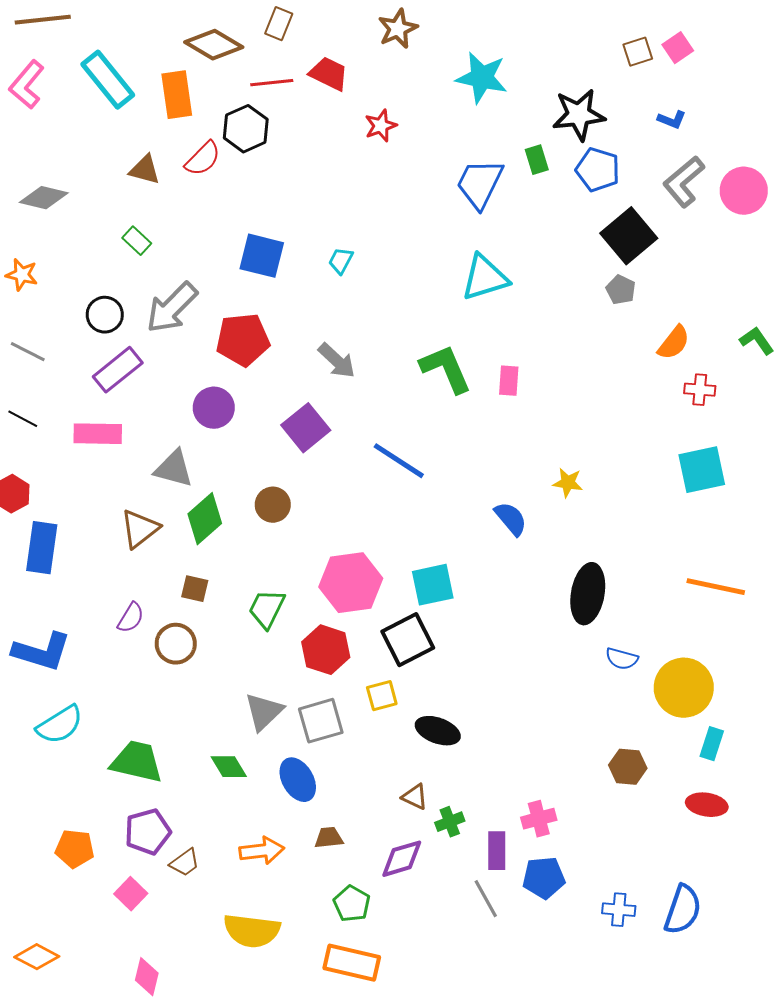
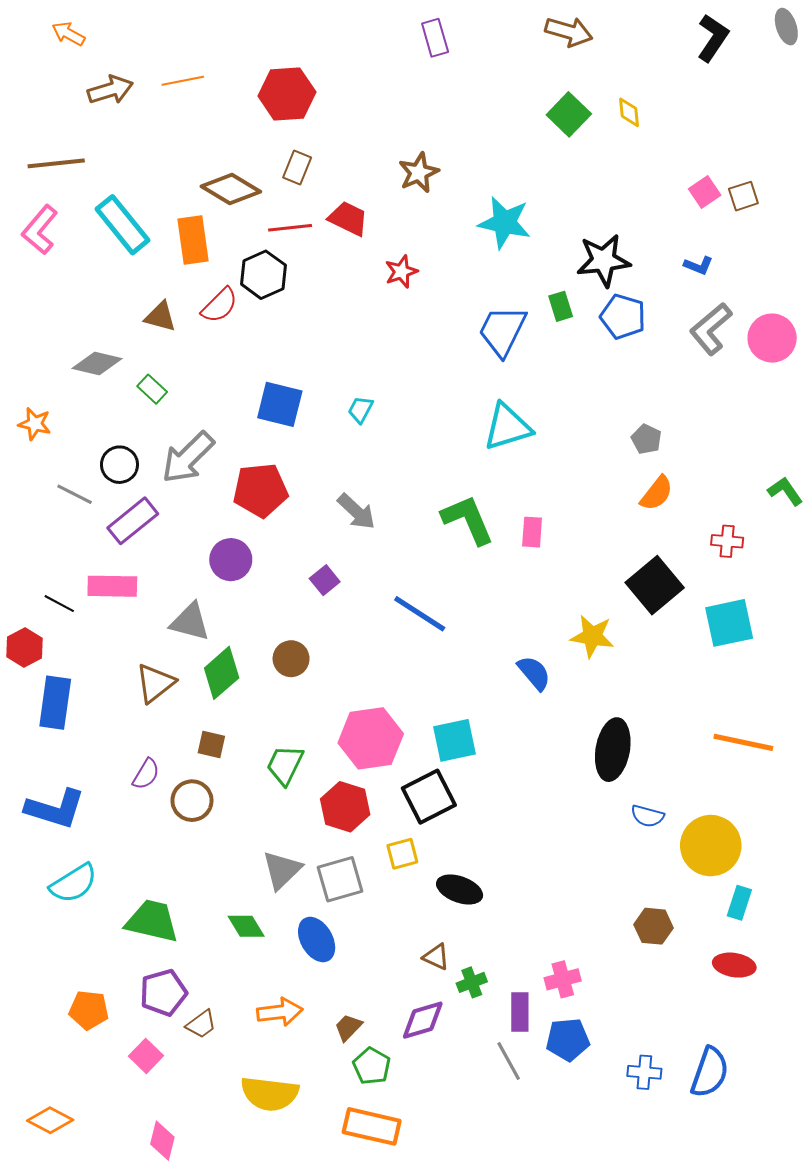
brown square: (638, 52) -> (743, 196), moved
gray diamond: (44, 198) -> (97, 364), moved
black square: (629, 236) -> (655, 585), moved
orange semicircle: (674, 343) -> (657, 493), moved
gray line: (28, 352) -> (75, 494), moved
black line: (23, 419) -> (59, 604), moved
purple square: (306, 428) -> (325, 580), size x0.6
yellow star: (568, 483) -> (592, 636), size x1.4
brown trapezoid: (329, 838) -> (348, 1027), moved, turned -40

